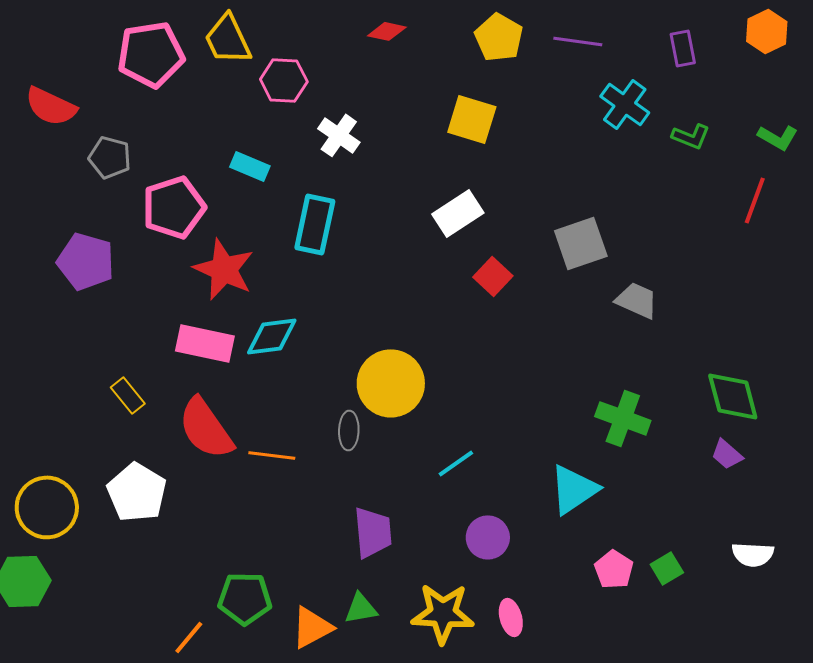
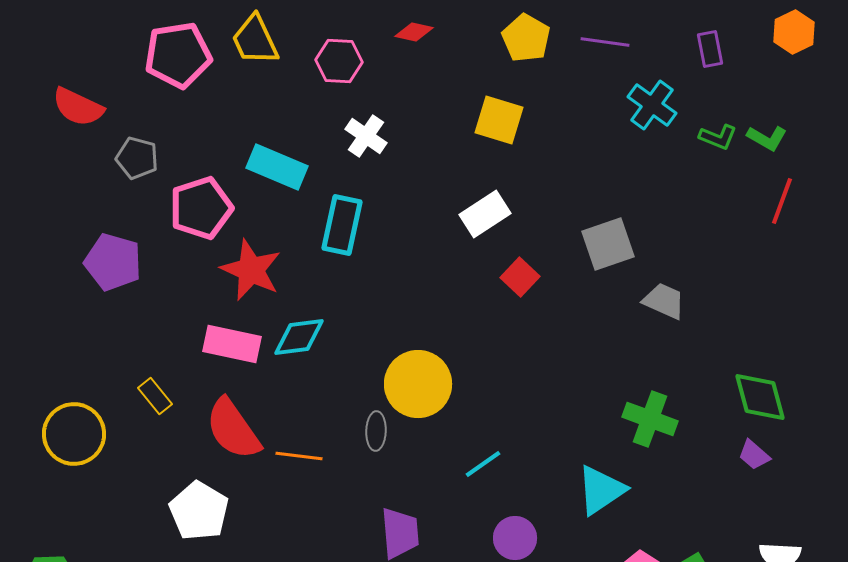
pink hexagon: (284, 80) -> (339, 61), moved
green L-shape: (778, 137) -> (767, 138), moved
cyan rectangle: (250, 166) -> (277, 167), size x1.5
white pentagon: (137, 492) -> (199, 511), moved
yellow circle: (47, 507) -> (74, 434), moved

